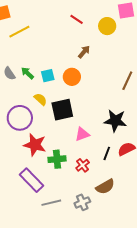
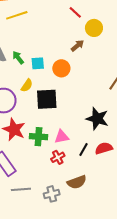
yellow circle: (107, 26) -> (94, 28), moved
yellow semicircle: (40, 99) -> (27, 85), turned 72
pink triangle: (82, 134) -> (62, 137), moved
green cross: (57, 159) -> (38, 137), moved

